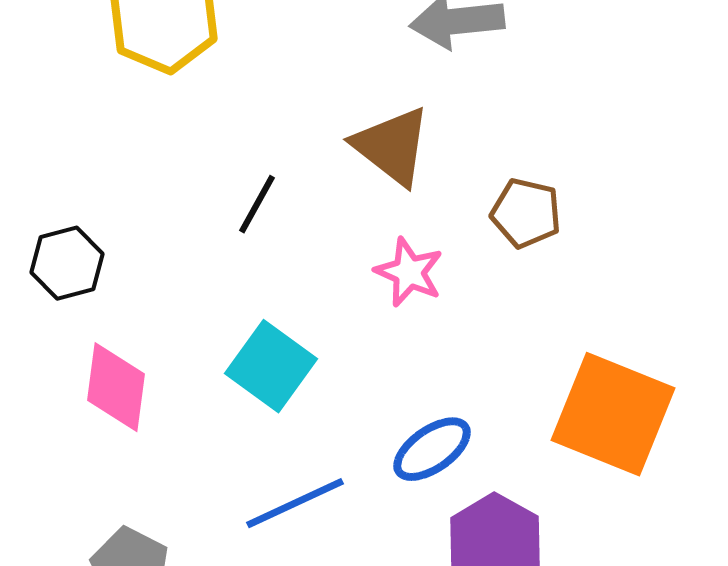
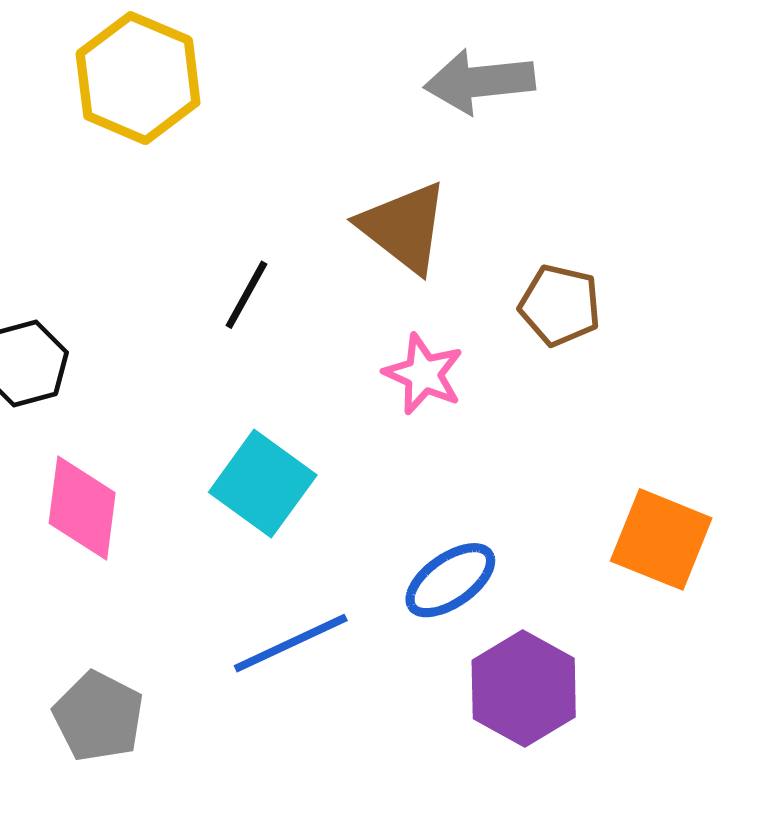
orange square: (613, 414) -> (661, 539), size x0.7

